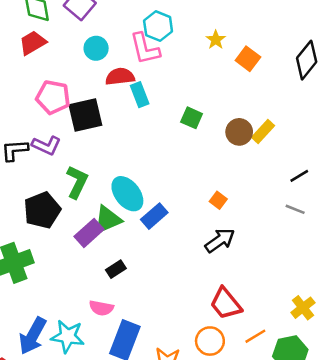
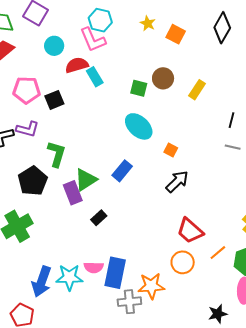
black square: (85, 115) -> (54, 100), size x0.7
brown circle: (239, 132) -> (163, 78), moved
black line: (299, 176) -> (232, 120), turned -35
cyan ellipse: (127, 194) -> (139, 126), moved
purple rectangle: (89, 233) -> (73, 193), turned -60
pink semicircle: (101, 308) -> (94, 267), moved

